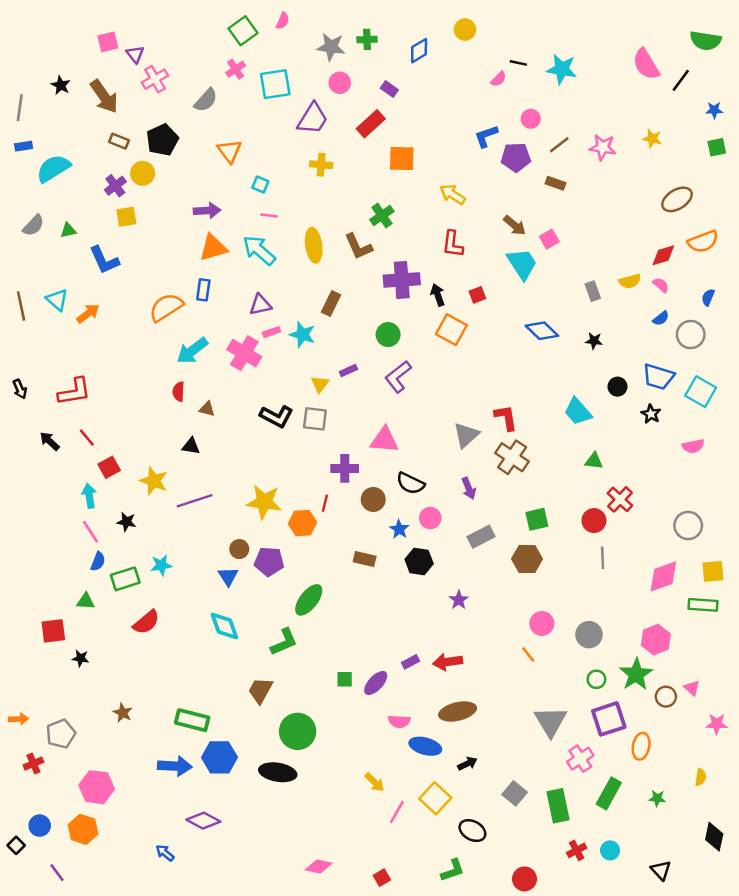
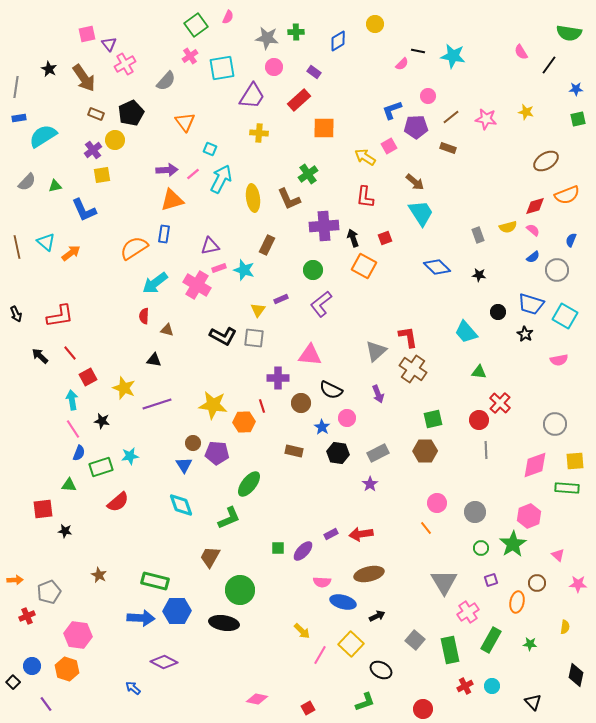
pink semicircle: (646, 64) -> (521, 52), size x0.6
pink line: (269, 216) -> (193, 174), moved, turned -48
pink square: (549, 239) -> (389, 146), moved
cyan arrow: (259, 250) -> (221, 179), moved, turned 76
red line: (325, 503) -> (262, 406), turned -32
gray rectangle: (481, 537) -> (378, 453), moved
brown circle: (666, 697) -> (537, 583), moved
purple square: (609, 719) -> (491, 580), size x0.5

